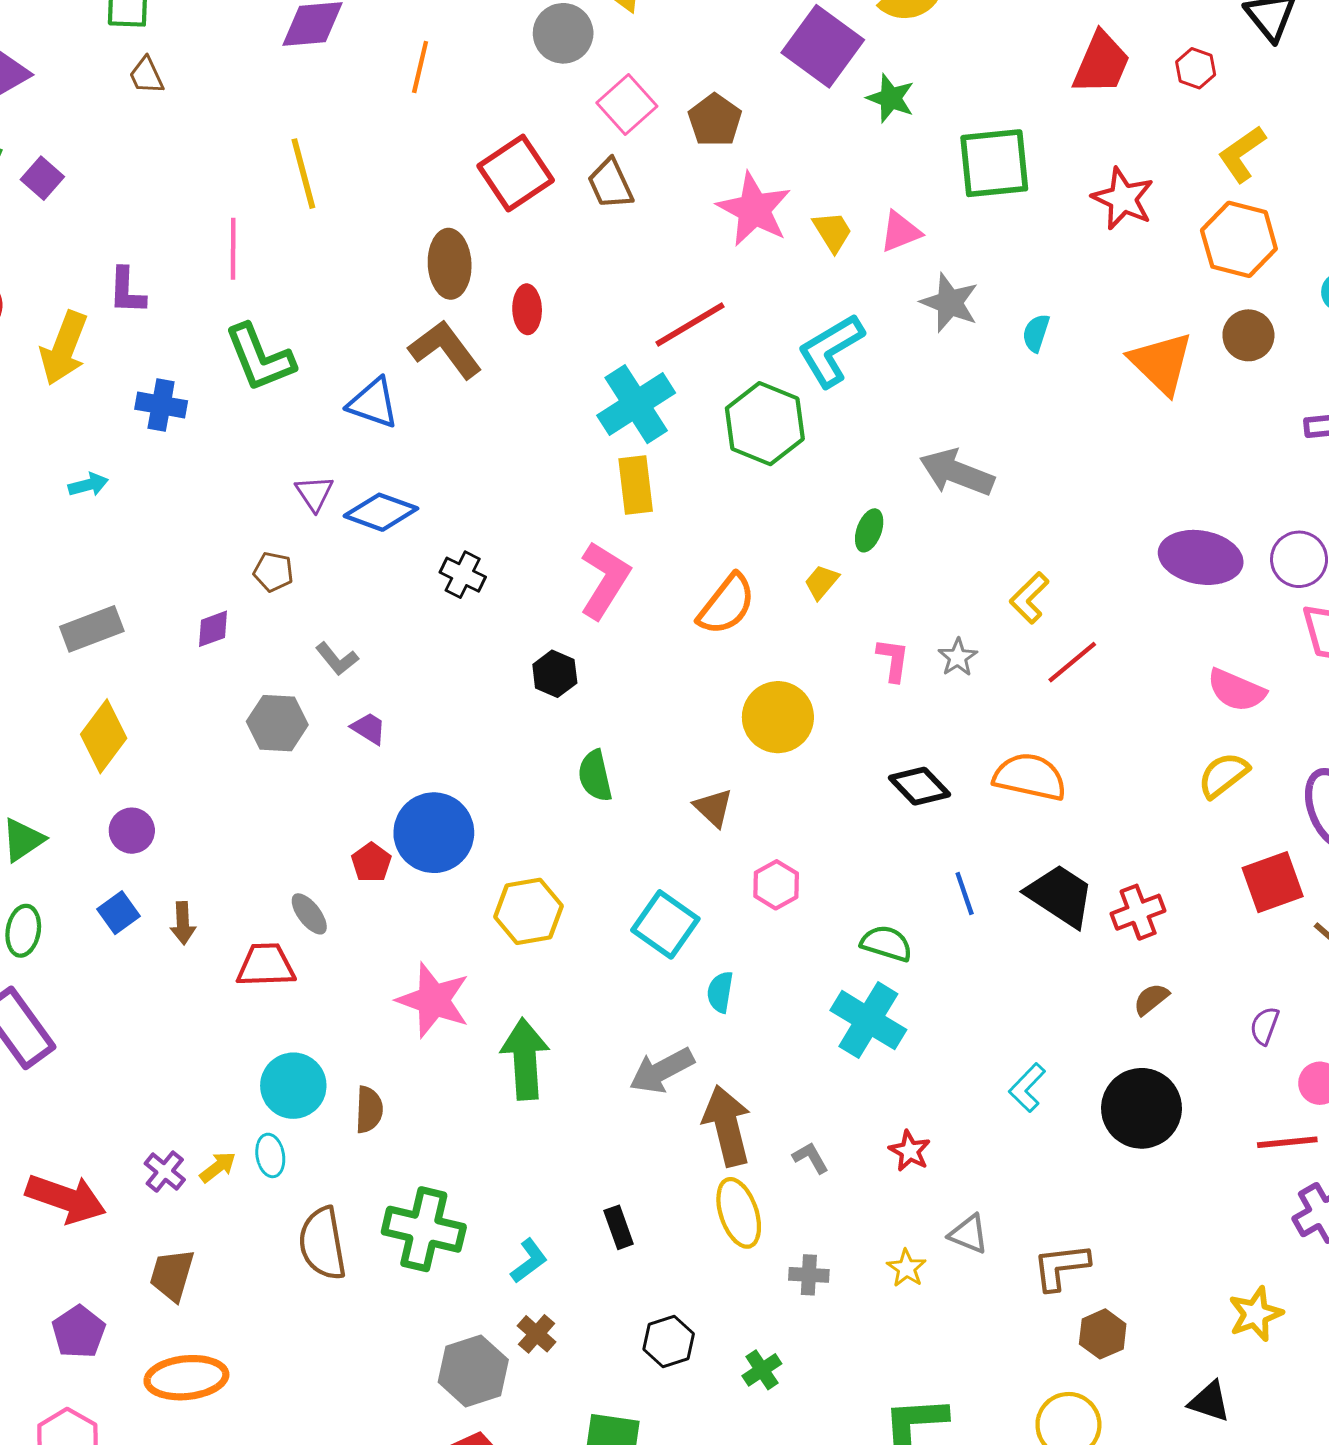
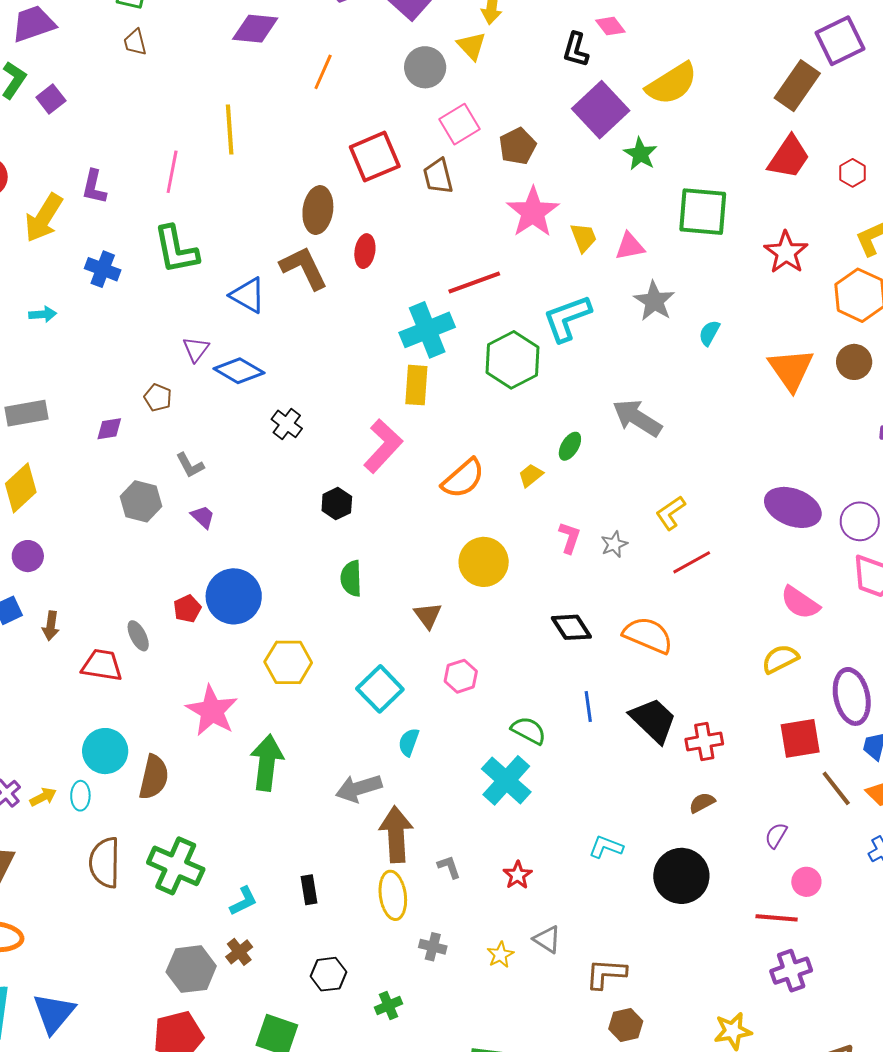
cyan L-shape: (1027, 1088) -> (606, 847), turned 56
brown semicircle: (369, 1110) -> (154, 777), size x1.4

